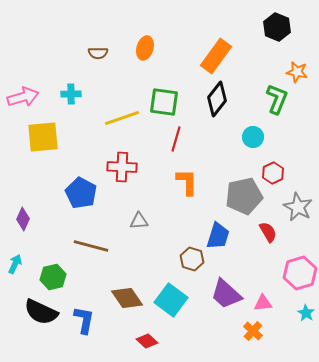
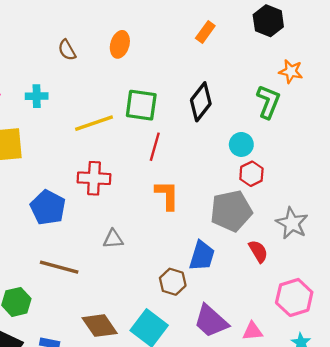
brown semicircle: (98, 53) -> (67, 50), turned 60
orange rectangle: (216, 56) -> (205, 32), moved, size x0.6
red hexagon: (273, 173) -> (251, 174), moved

